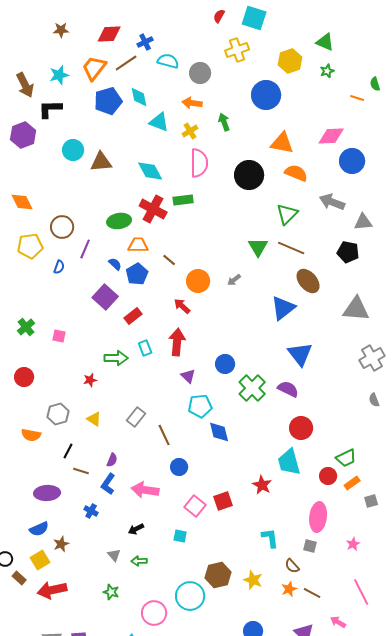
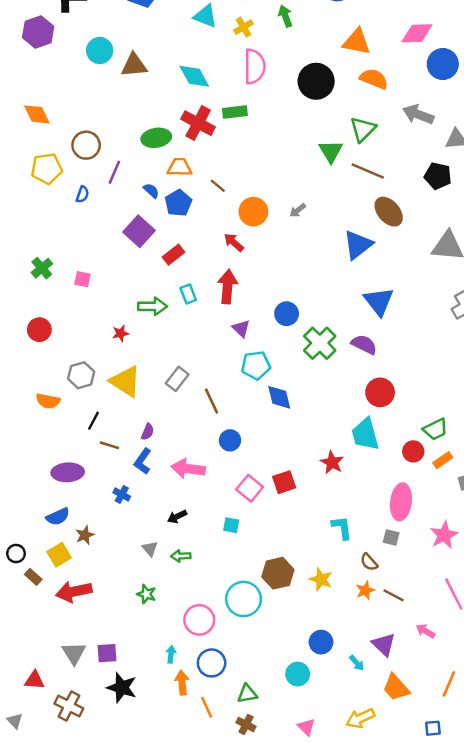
green triangle: (258, 247) -> (331, 151), moved
yellow triangle: (94, 419) -> (125, 381), size x1.8
pink star: (353, 544) -> (444, 535), size x1.6

